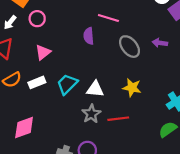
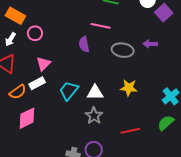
gray ellipse: (130, 47) -> (123, 50), turned -35
white rectangle: (37, 82) -> (37, 83), moved
red line: (118, 119) -> (130, 131), moved
pink diamond: (24, 128) -> (27, 118), moved

